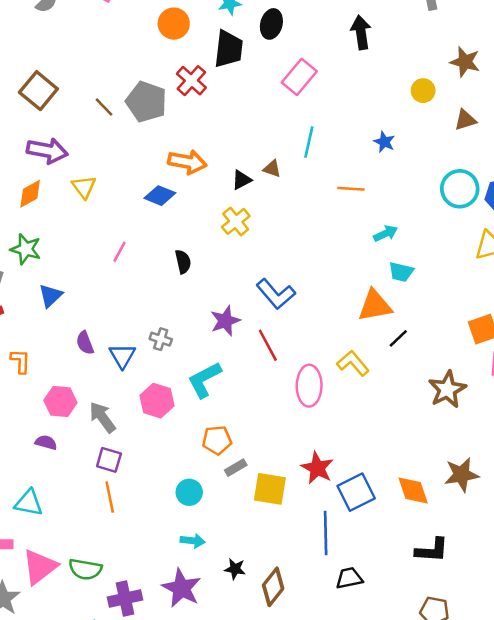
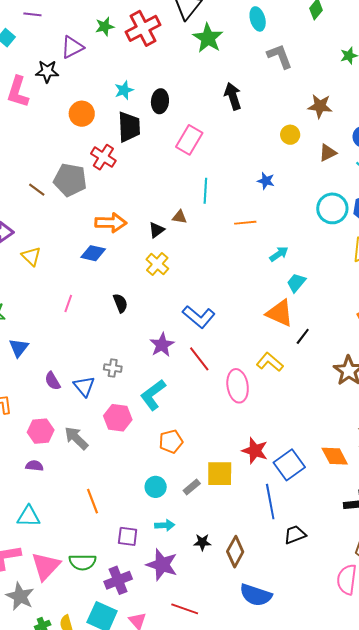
cyan trapezoid: (401, 272) -> (296, 283), turned 125
orange triangle: (375, 306) -> (280, 313), turned 44
purple square: (109, 460) -> (128, 536), moved
gray rectangle: (236, 468) -> (192, 487), moved

